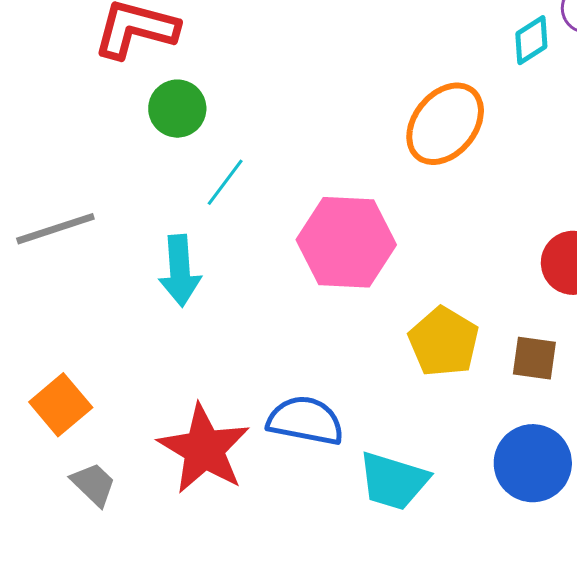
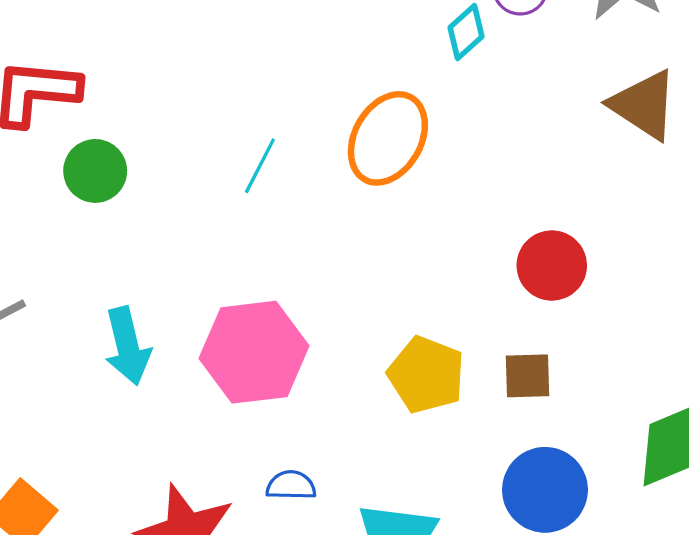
cyan line: (225, 182) -> (260, 166), moved
pink hexagon: (346, 242) -> (254, 352), moved
blue semicircle: (305, 421) -> (291, 485), size x0.6

